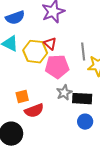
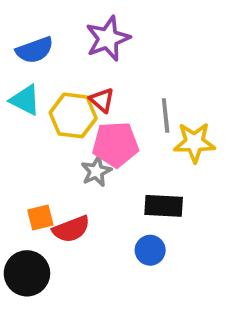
gray star: (64, 93) -> (96, 171), moved
orange square: (22, 97) -> (40, 217), moved
blue circle: (85, 122) -> (150, 250), moved

